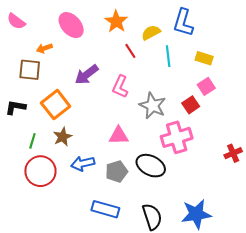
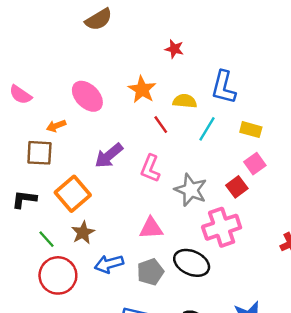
yellow semicircle: (151, 33) -> (185, 101), turned 36
cyan line: (168, 56) -> (207, 129), turned 40
green line: (32, 141) -> (47, 239), turned -56

